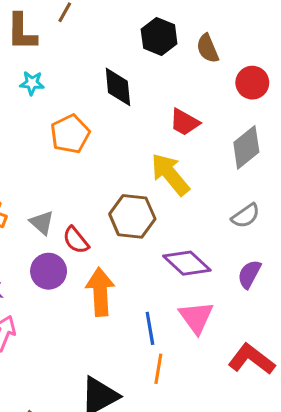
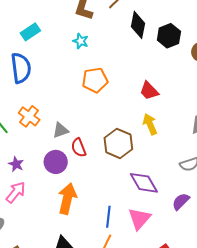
black diamond: (118, 87) -> (138, 25), moved
red trapezoid: (185, 122) -> (149, 91), moved
yellow arrow: (170, 174) -> (150, 124), size x0.7
gray triangle: (42, 223) -> (61, 130), turned 42
orange arrow: (100, 292) -> (67, 199), moved

